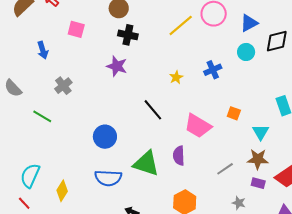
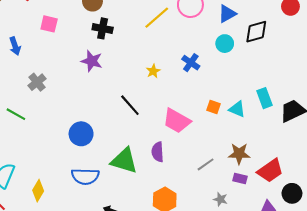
blue cross: (213, 70) -> (191, 63), turned -30
cyan triangle: (261, 132) -> (237, 109), moved, turned -36

